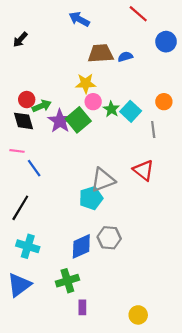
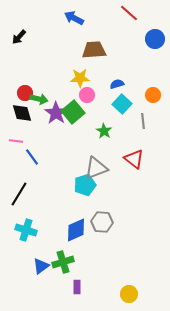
blue semicircle: (125, 57) -> (117, 84), moved
green arrow: (42, 106) -> (39, 99), turned 36
green star: (111, 109) -> (104, 131), moved
blue triangle: (19, 285) -> (41, 266), moved, size x0.7

